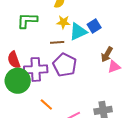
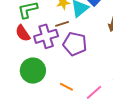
red semicircle: (14, 60) -> (23, 33), moved
purple cross: (36, 69) -> (46, 36), moved

